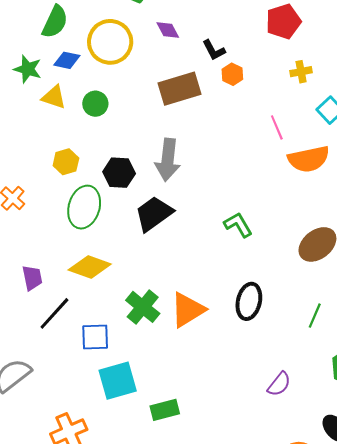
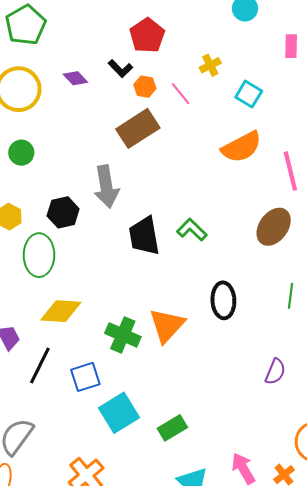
red pentagon: (283, 21) -> (147, 35), moved
purple diamond: (168, 30) -> (75, 78), moved
brown rectangle: (179, 89) -> (138, 128), moved
pink line: (277, 127) -> (181, 94), moved
black trapezoid: (154, 214) -> (144, 236), moved, turned -48

